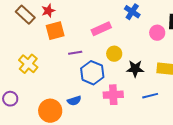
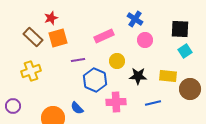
brown rectangle: (25, 15) -> (33, 37), moved
pink circle: (157, 33) -> (145, 40), moved
yellow cross: (28, 64) -> (31, 71), turned 30
blue semicircle: (74, 101) -> (77, 108), turned 64

